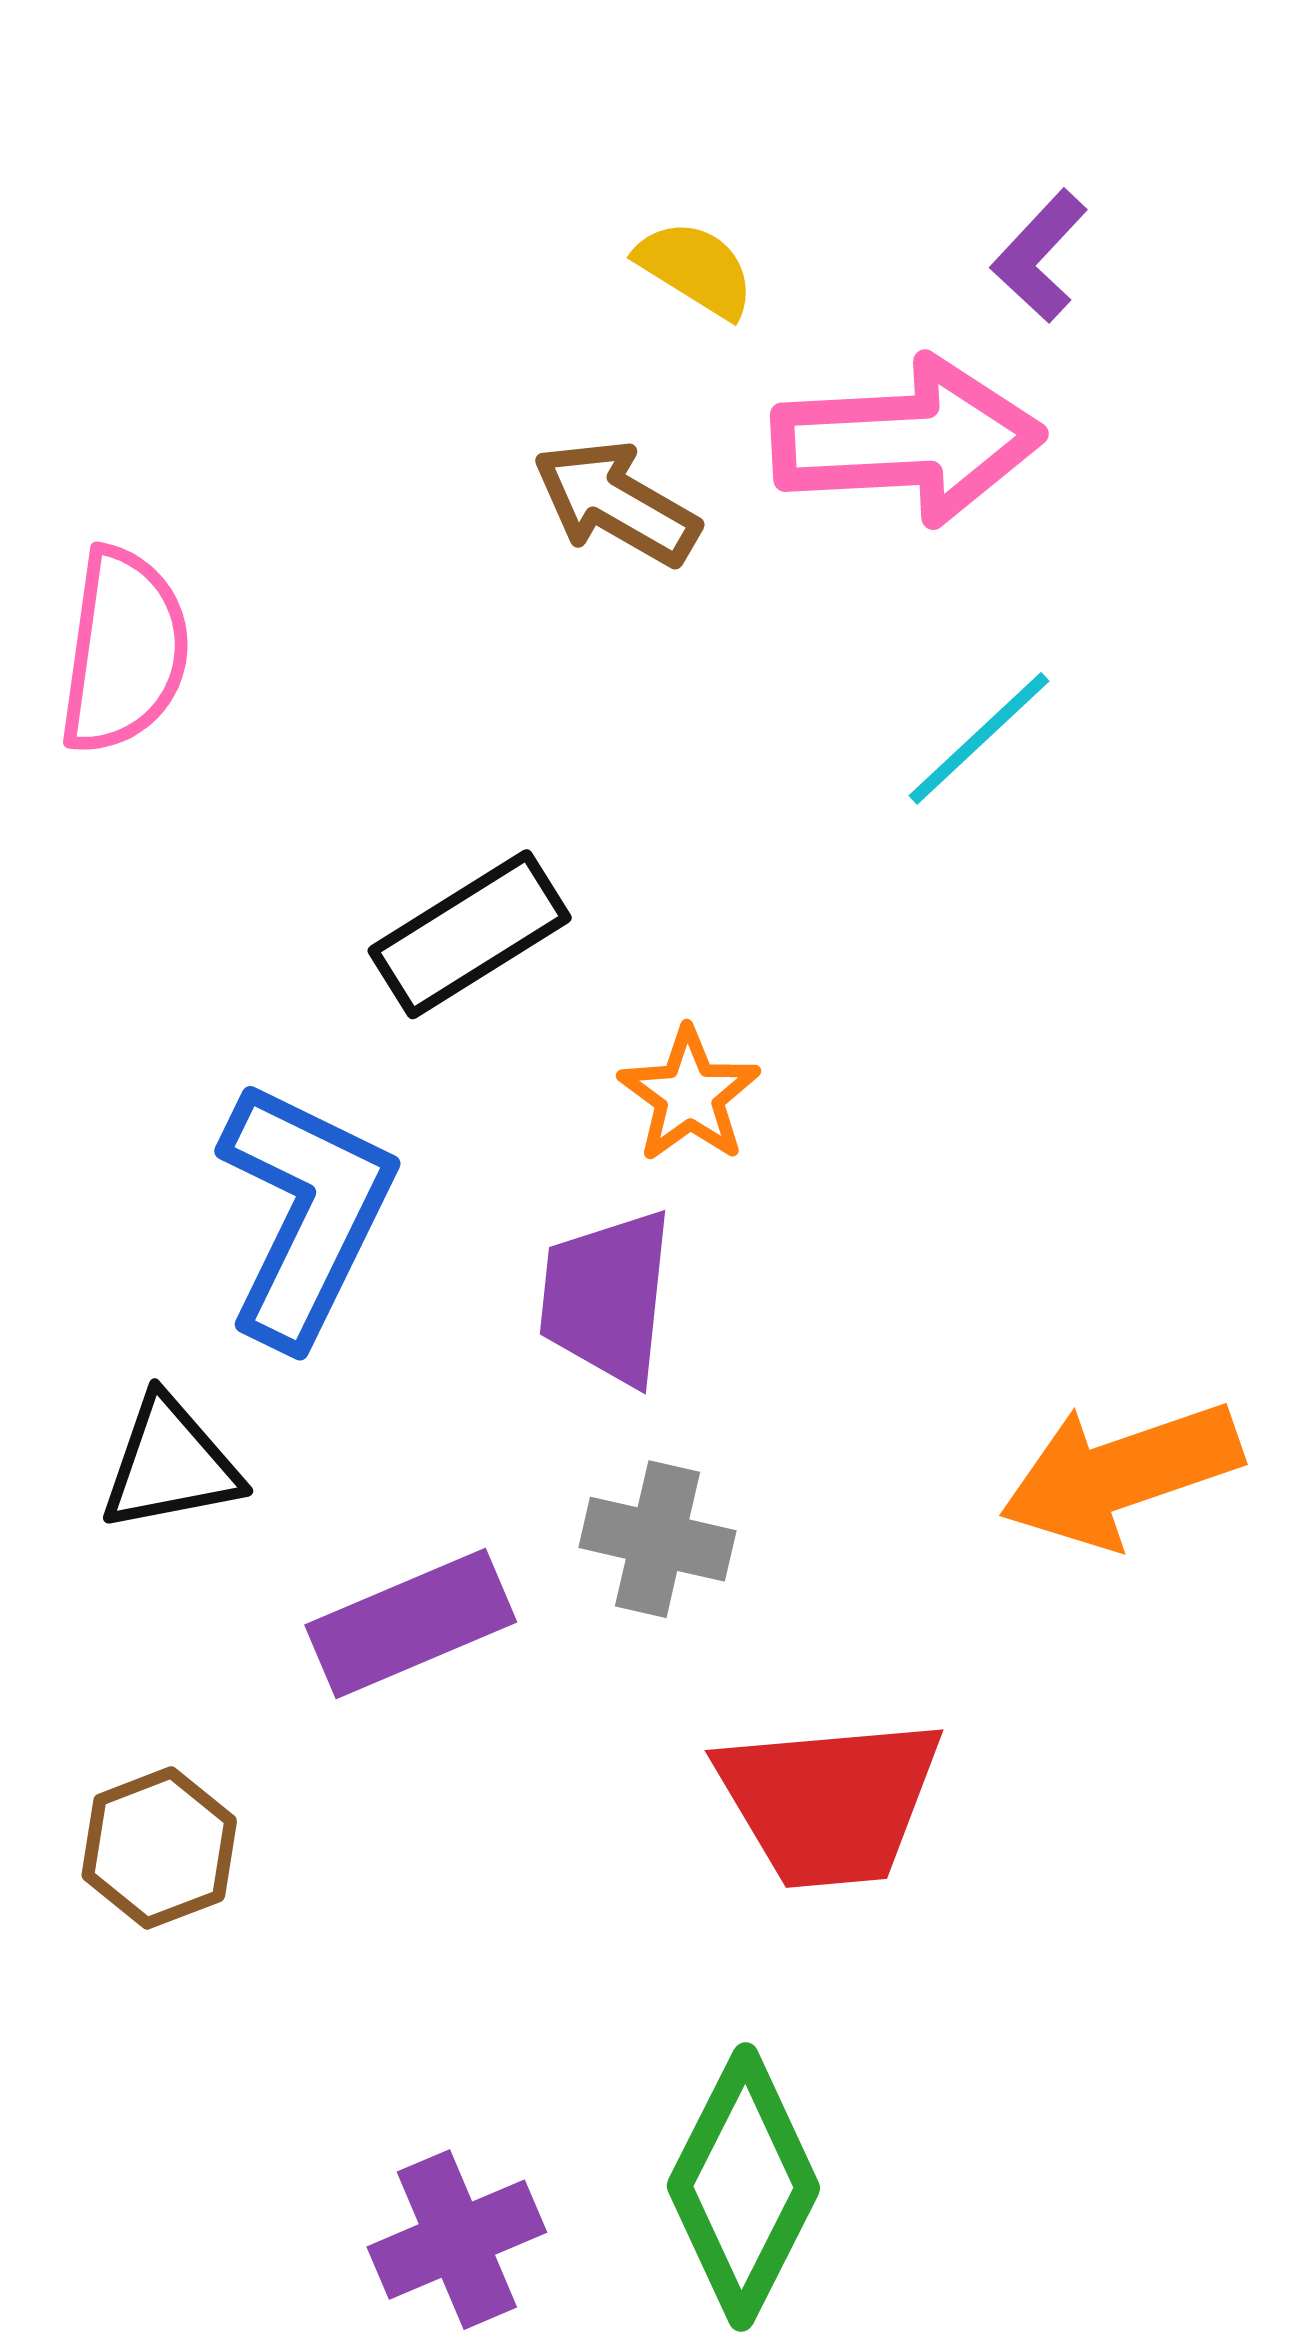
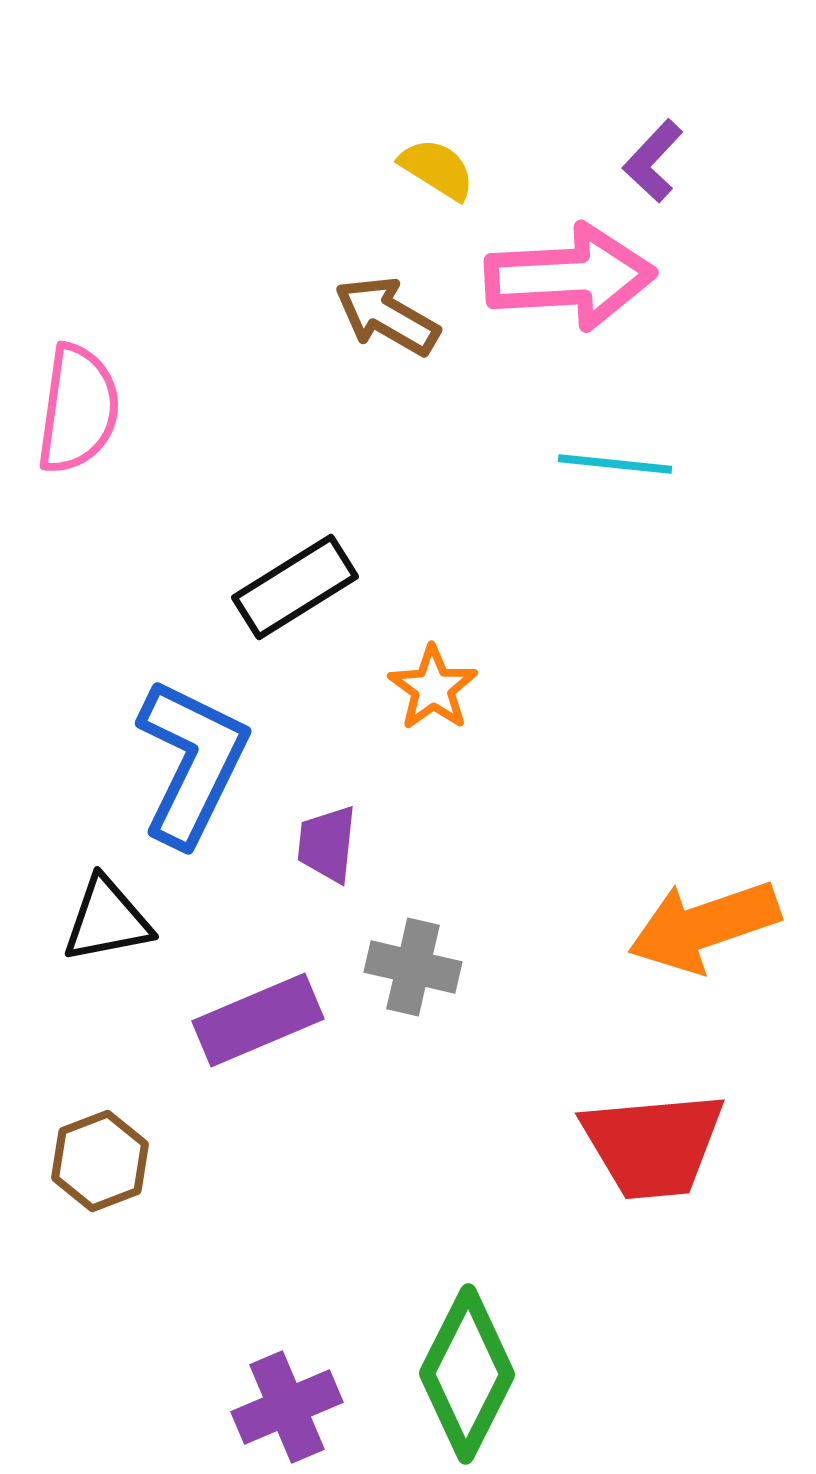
cyan line: (979, 738) -> (615, 464), turned 49
purple trapezoid: (607, 1297) -> (327, 844), moved, size x0.7
red trapezoid: (829, 1802) -> (653, 1145), moved

